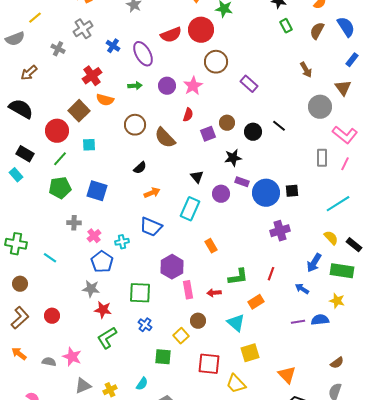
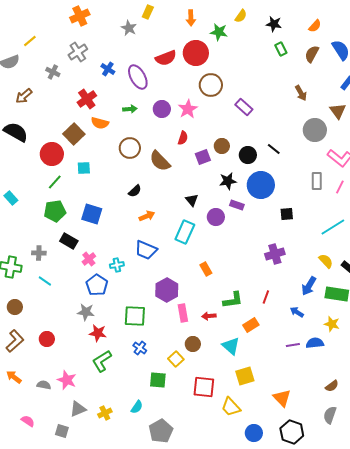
black rectangle: (25, 154) -> (69, 241), moved
blue circle: (266, 193) -> (261, 185), moved
gray cross: (74, 223) -> (39, 253), moved

